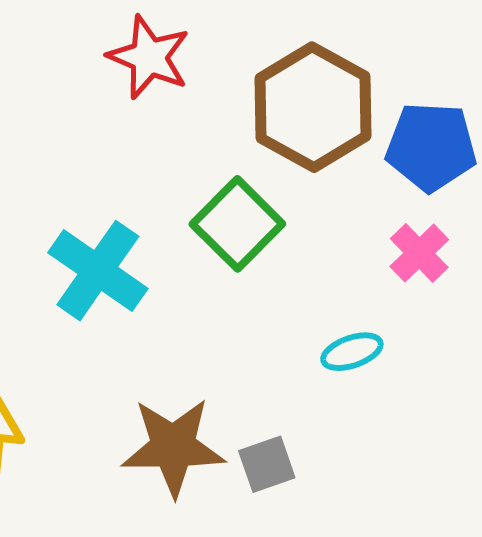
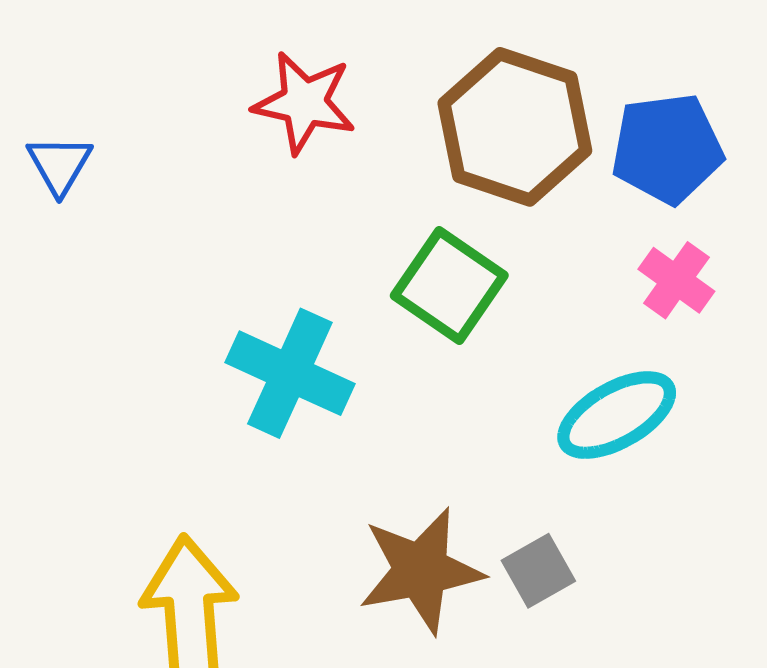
cyan ellipse: (352, 352) -> (617, 415), size x1.6

